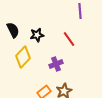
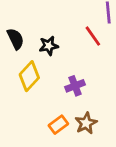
red line: (69, 39) -> (93, 36), moved

